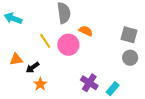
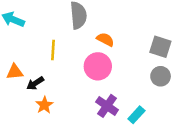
yellow line: (45, 41) -> (53, 50), turned 35
pink circle: (68, 45) -> (98, 66), moved

